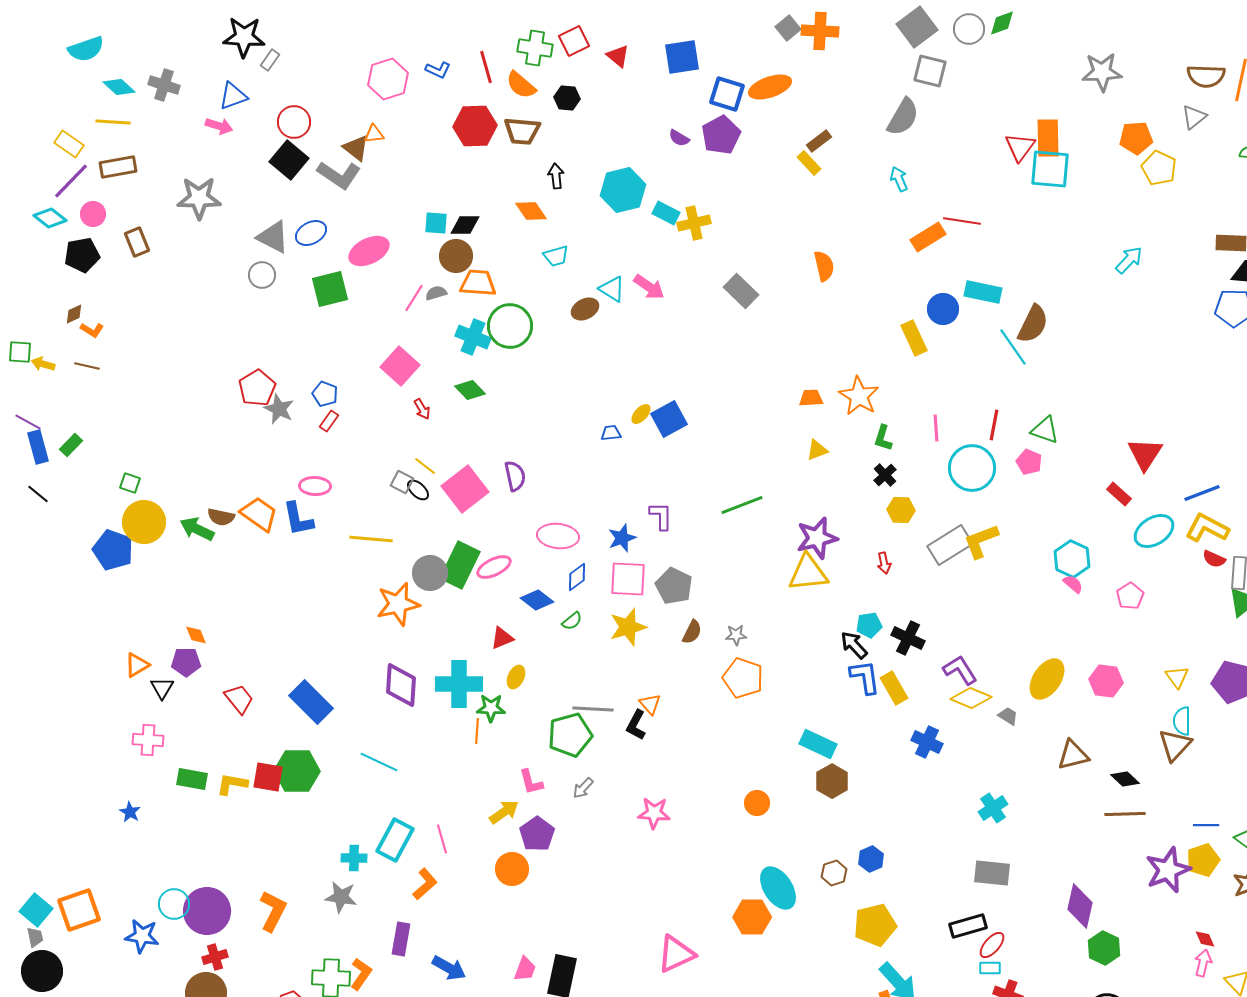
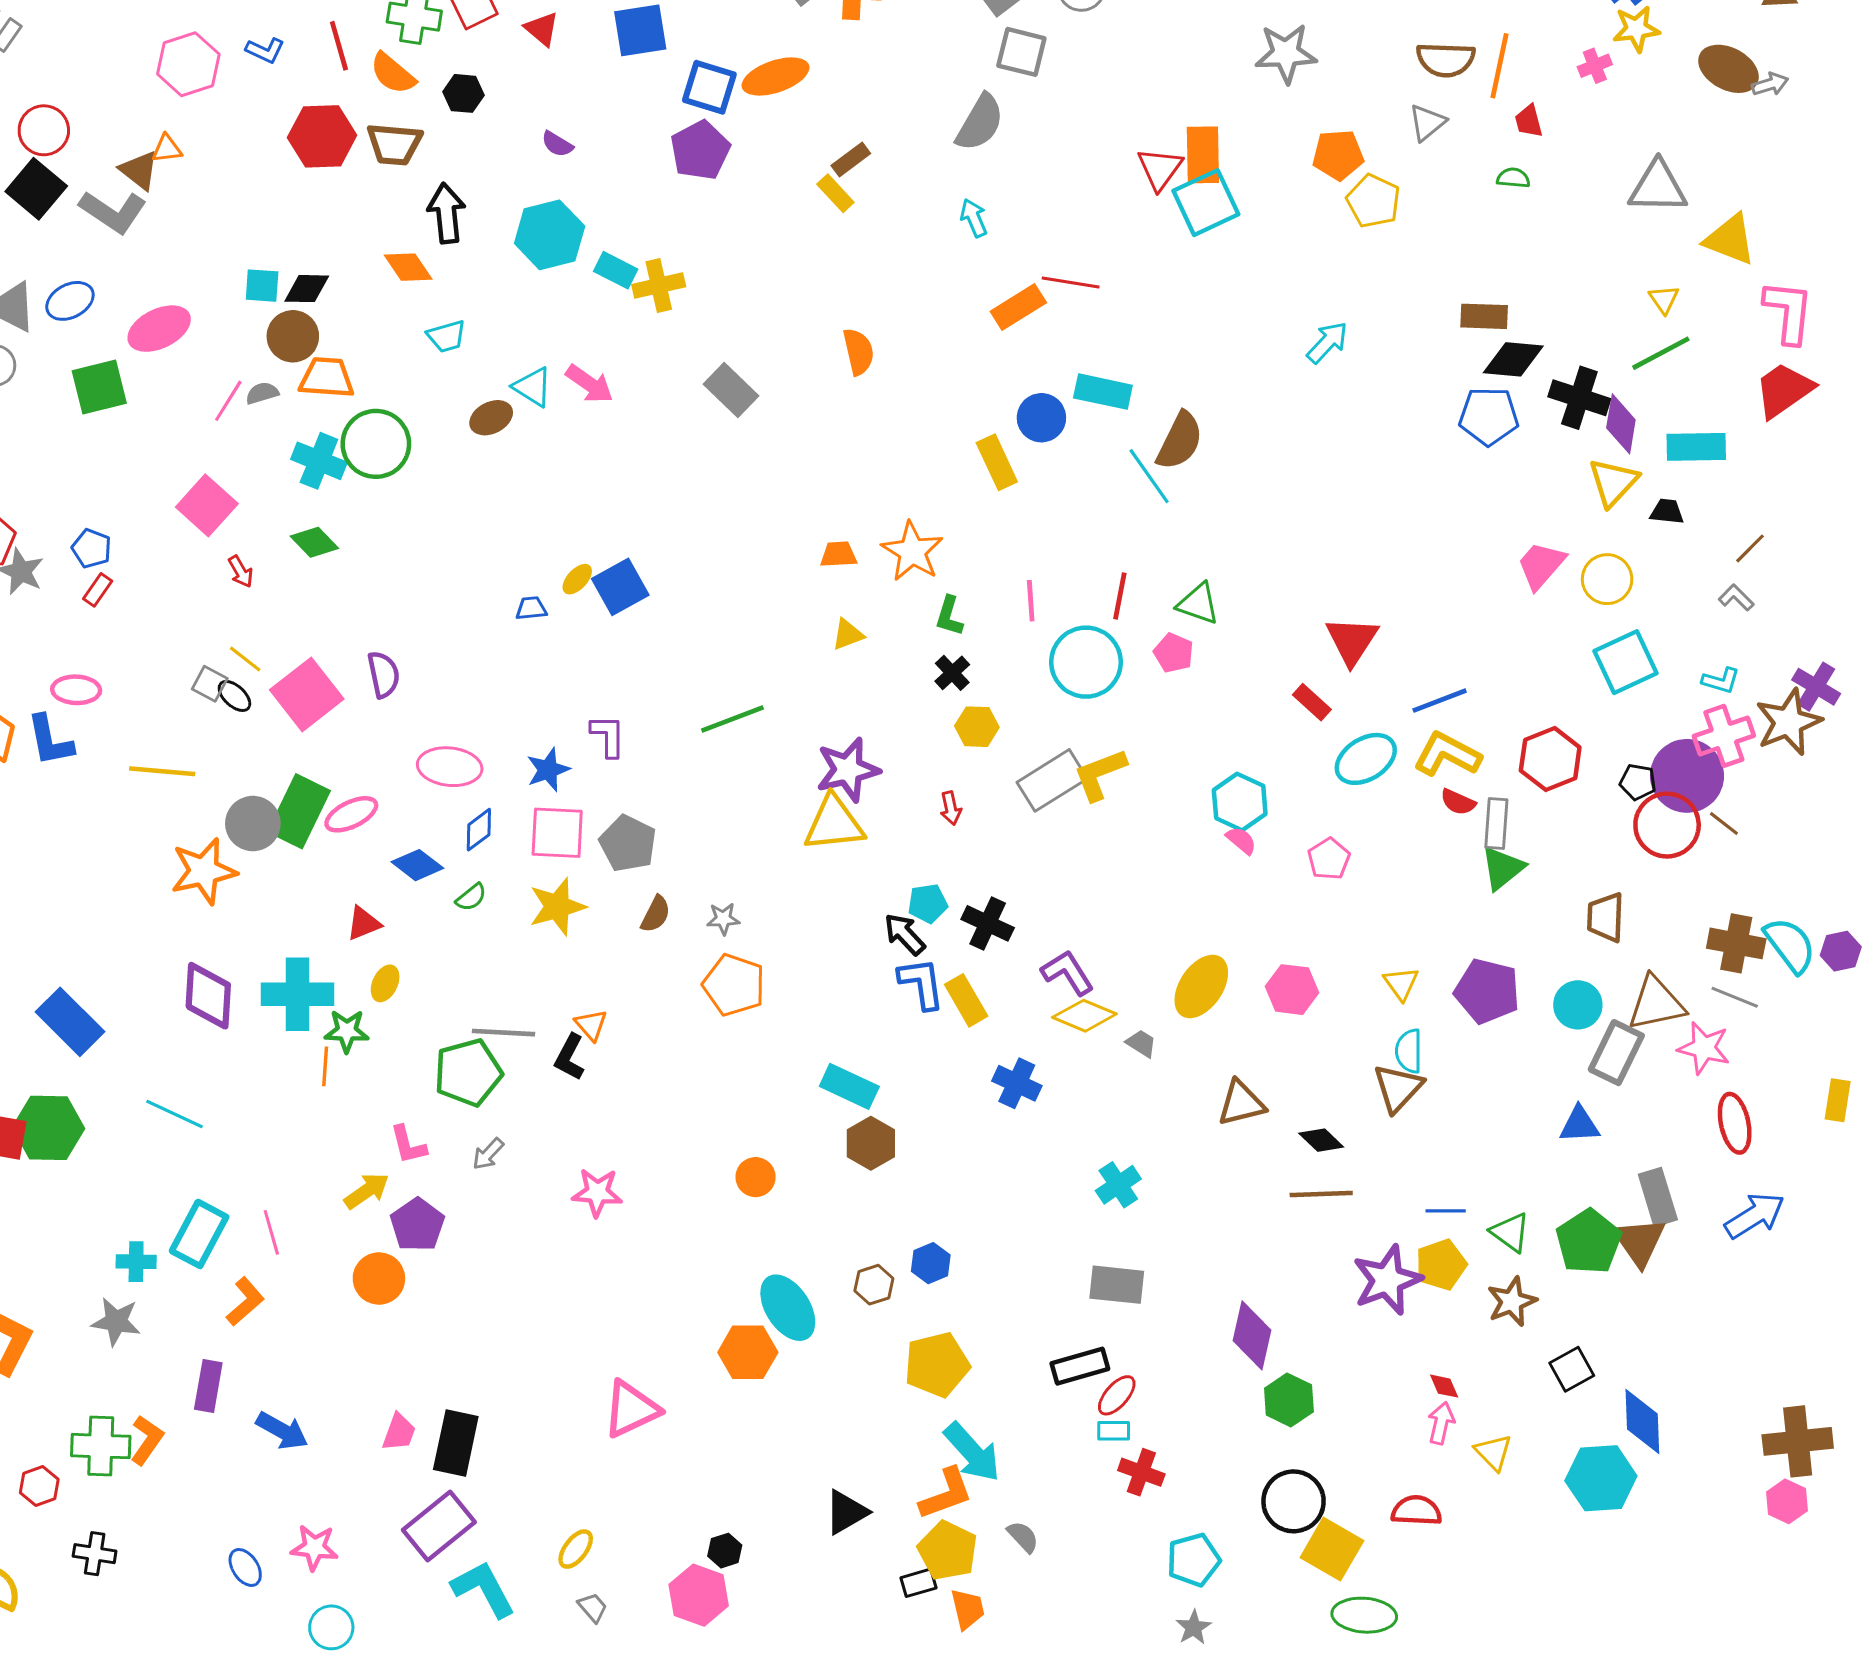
purple semicircle: (679, 138) -> (557, 144), moved
cyan square: (1050, 169) -> (1206, 203), turned -30
black arrow: (556, 176) -> (447, 213), size x1.5

